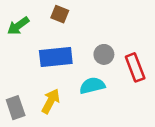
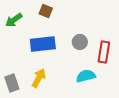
red rectangle: (135, 67) -> (104, 52), turned 30
cyan semicircle: (92, 86) -> (86, 76), moved

